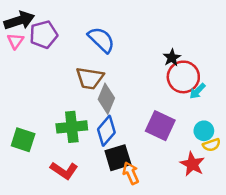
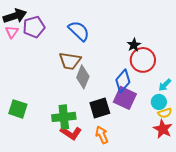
cyan arrow: (197, 91) -> (165, 85), moved
green cross: (72, 127) -> (64, 117), moved
blue diamond: (106, 131) -> (123, 81), moved
black square: (118, 158) -> (100, 108), moved
red star: (192, 164) -> (163, 129), moved
red L-shape: (64, 171) -> (71, 133), moved

